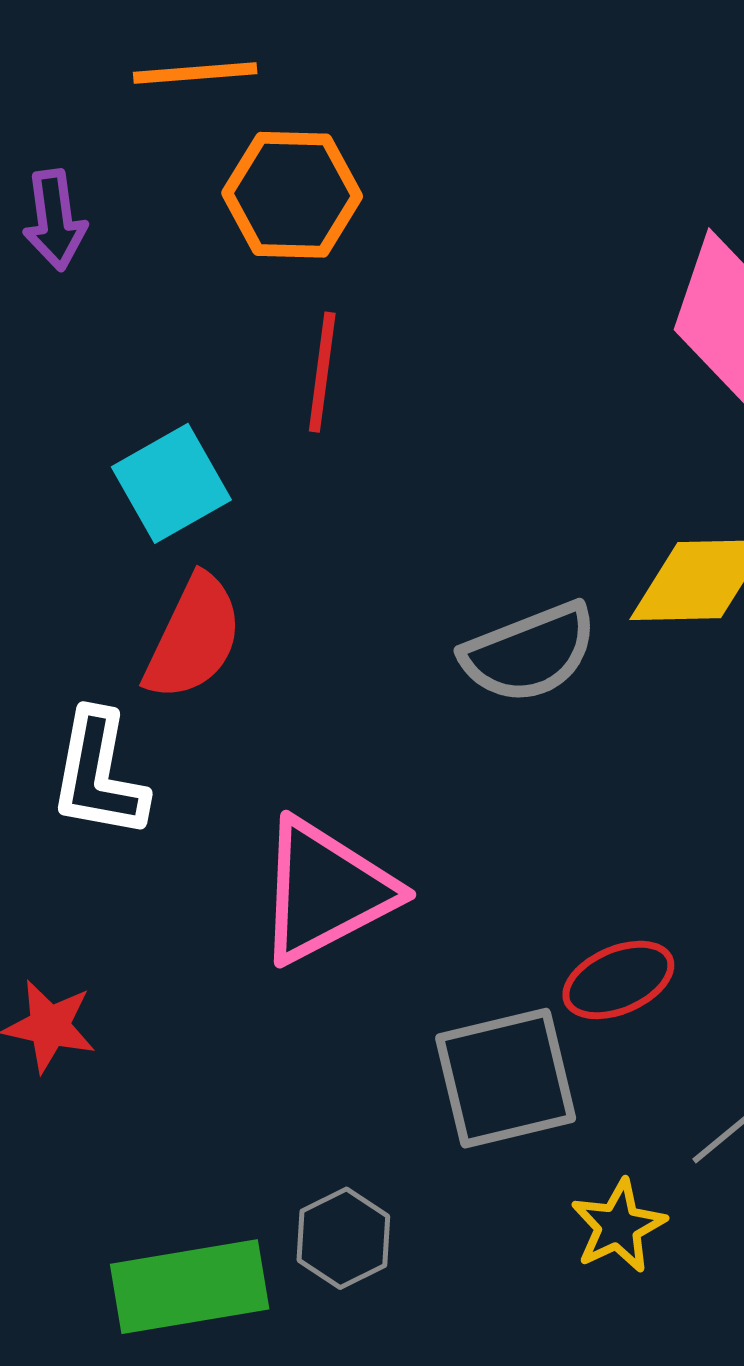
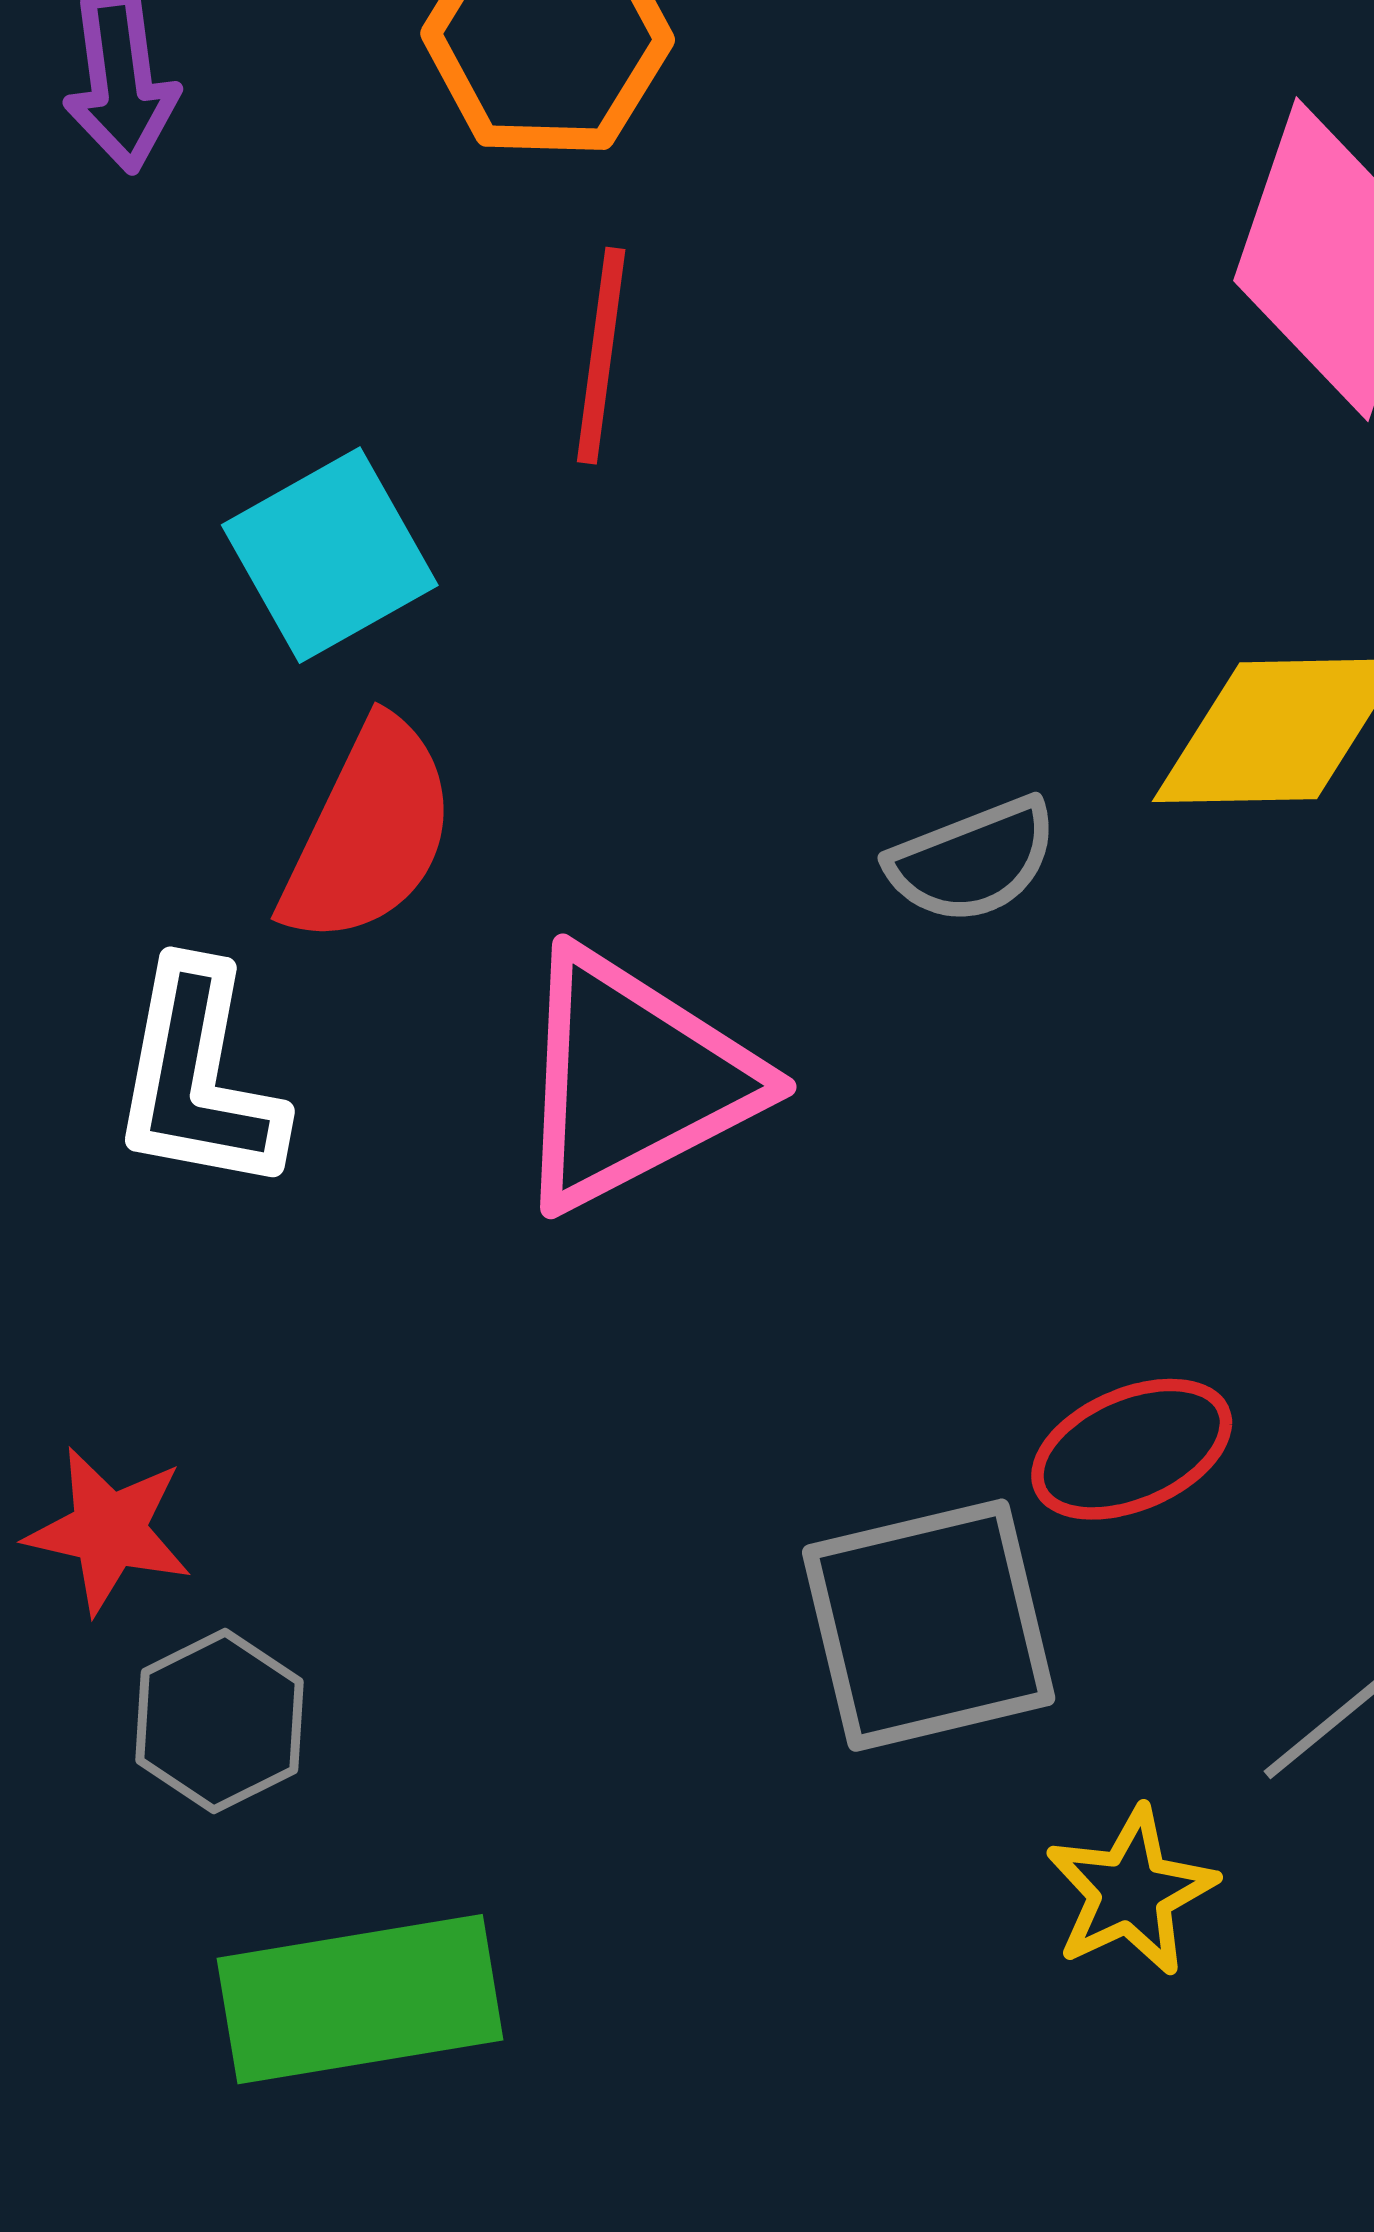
gray semicircle: (529, 653) -> (973, 860), size x0.7
pink triangle: (325, 891) -> (633, 1080), moved
gray hexagon: (343, 1238) -> (219, 1721), moved

